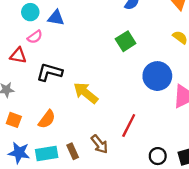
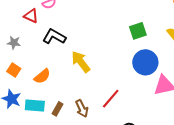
green square: (126, 41) -> (138, 31), moved
brown rectangle: (73, 151) -> (58, 109), turned 40

